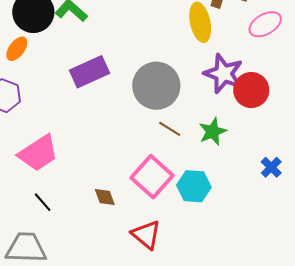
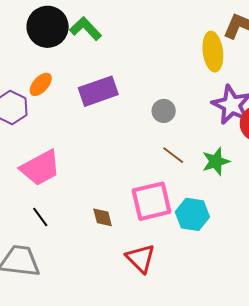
orange ellipse: (17, 49) -> (41, 84), moved
gray circle: (156, 86) -> (164, 111), size x0.5
pink square: (152, 177) -> (151, 201), turned 30

